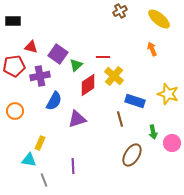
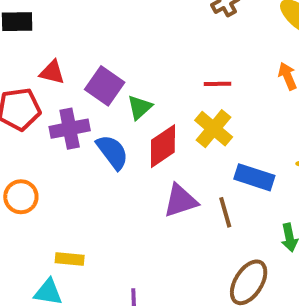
red line: (103, 57) -> (217, 84), moved
blue semicircle: (54, 101) -> (112, 152), moved, turned -66
purple triangle: (77, 119) -> (180, 201), moved
yellow rectangle: (40, 143) -> (70, 259), turned 72

